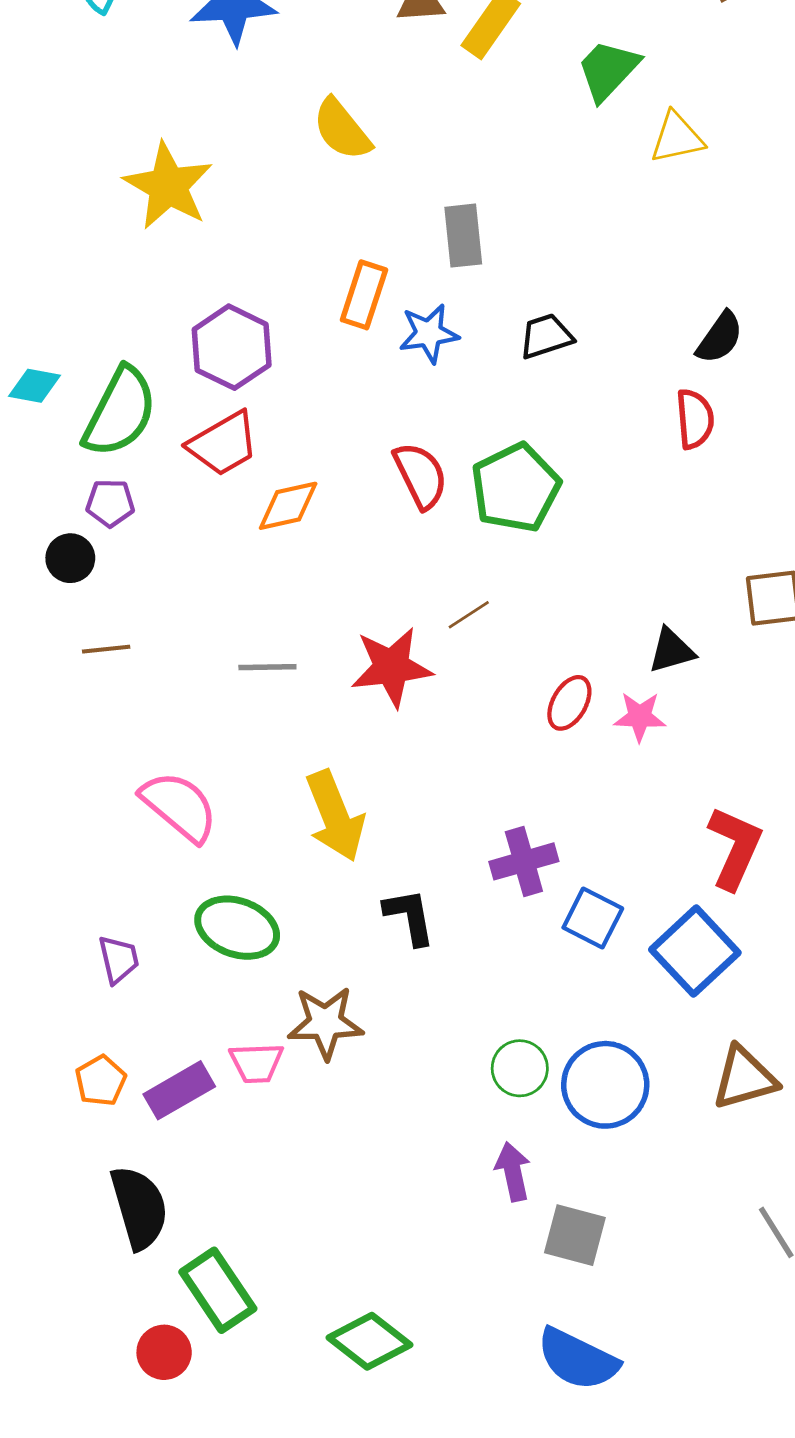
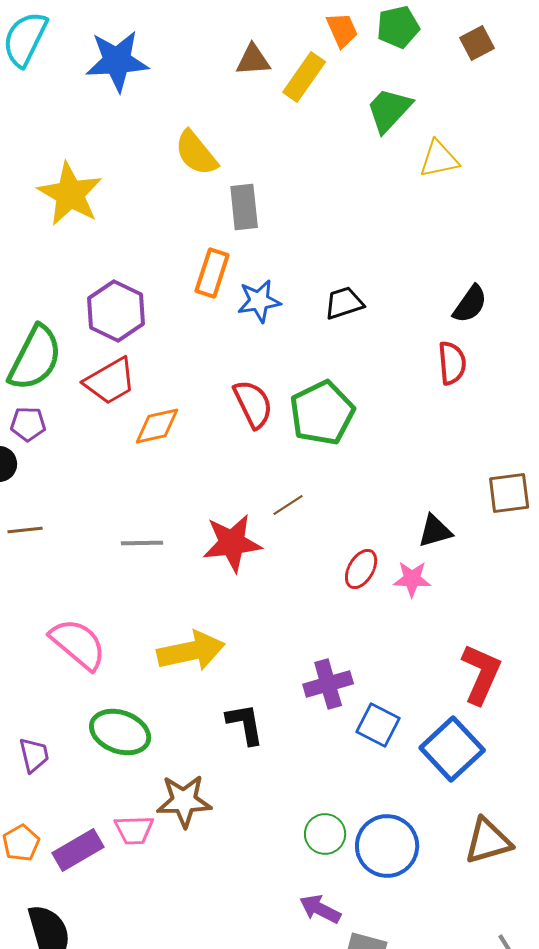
gray rectangle: (463, 236) -> (244, 207), moved
yellow arrow: (335, 816) -> (191, 651), turned -80
purple arrow: (513, 1172) -> (320, 909), turned -51

